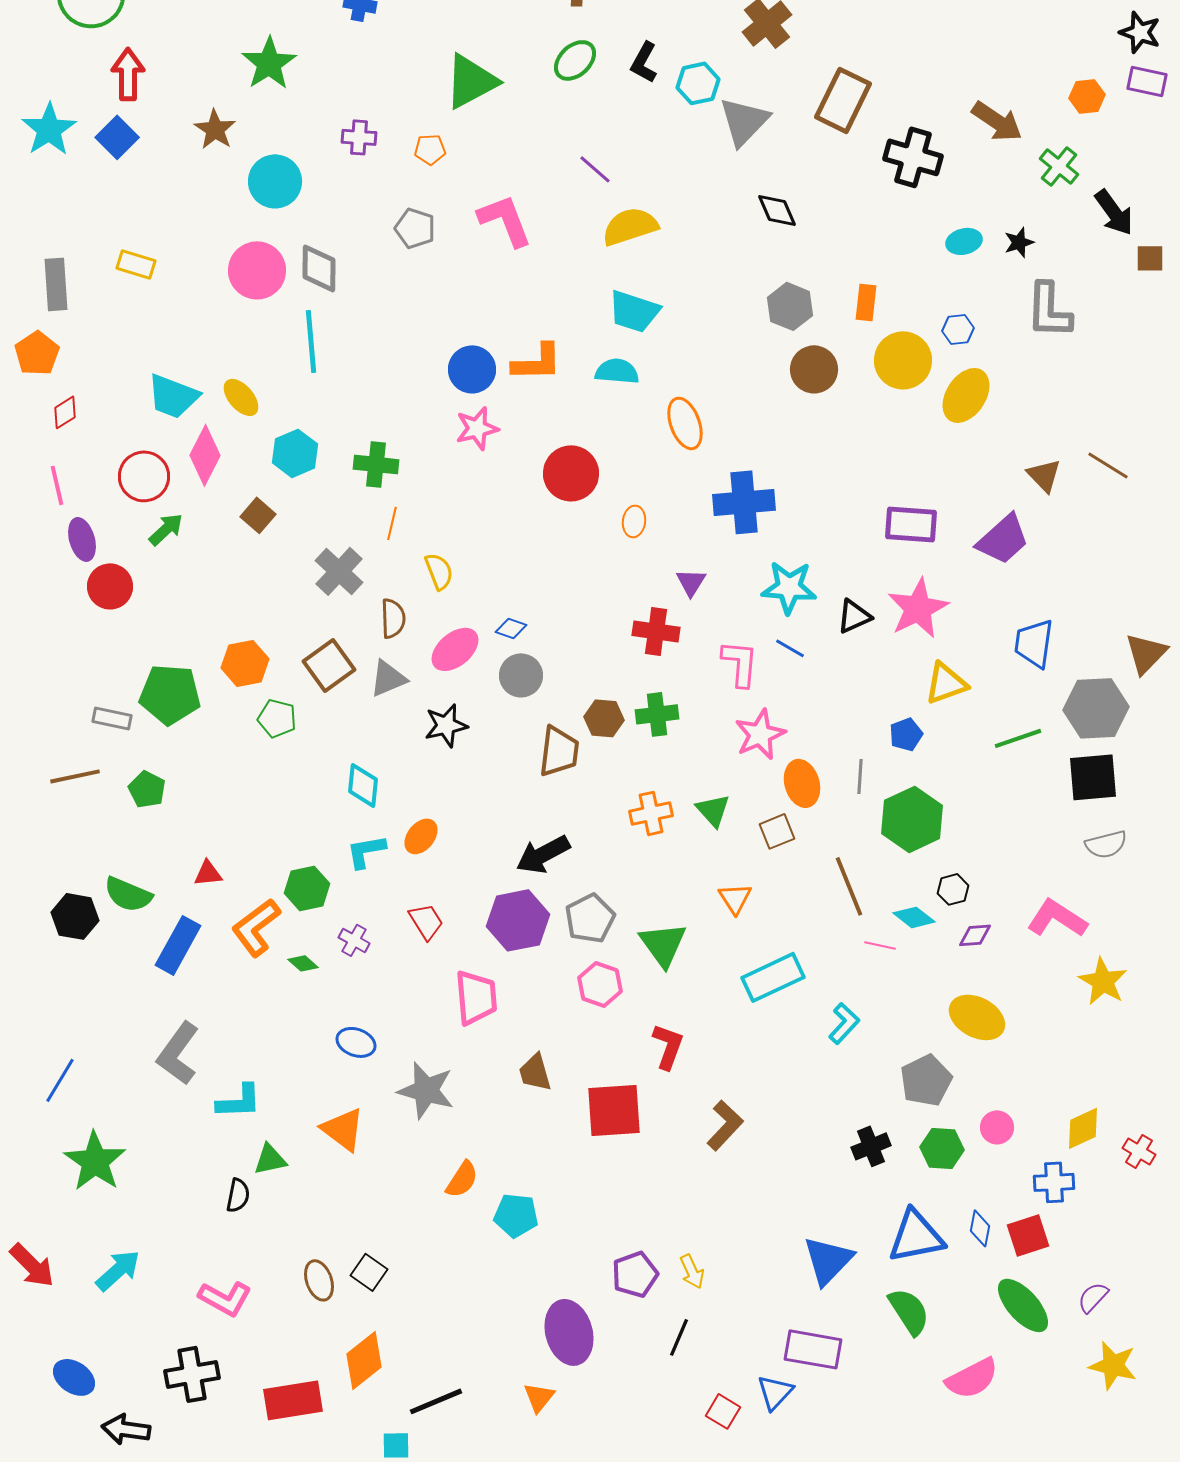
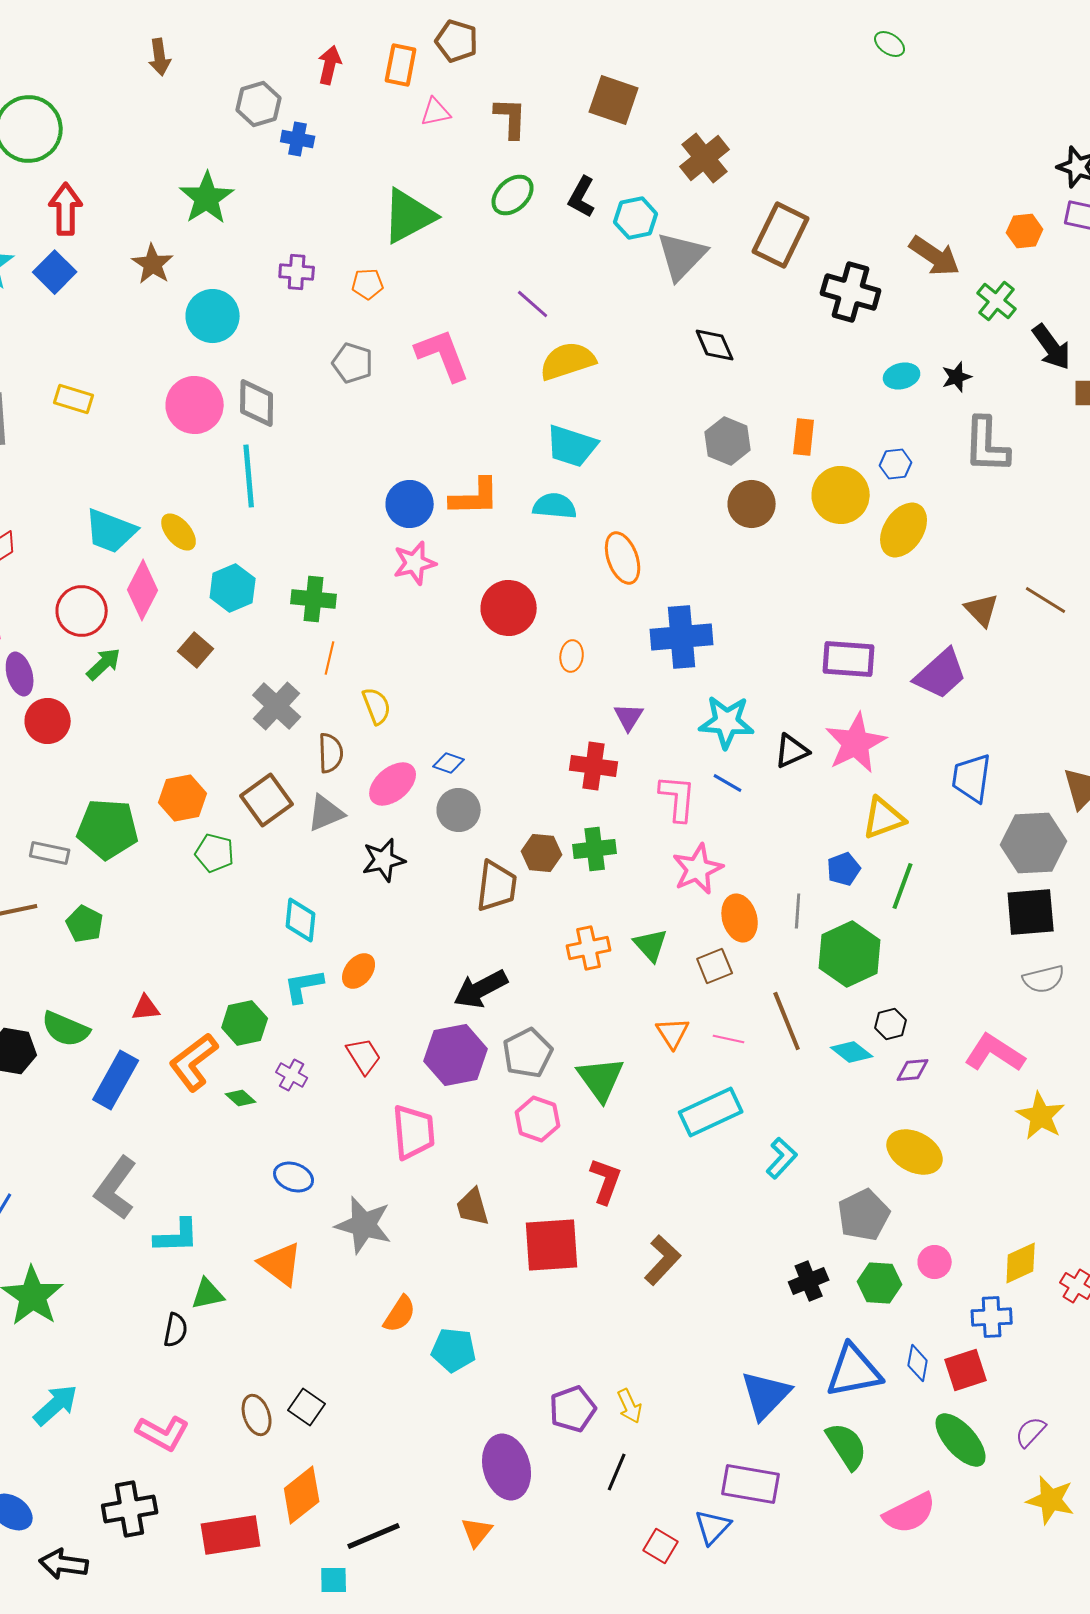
green line: (1018, 738) -> (903, 886), moved, turned -51
pink line: (880, 945) -> (729, 1039), moved

